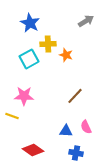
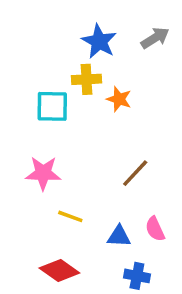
blue star: (30, 23) -> (99, 41), moved
cyan square: (29, 59) -> (52, 106), turned 30
yellow line: (12, 116) -> (70, 216), moved

